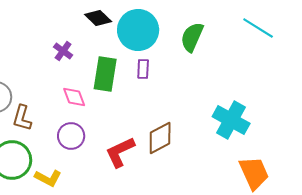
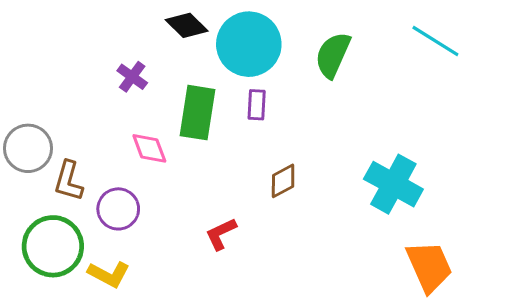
purple circle: (71, 136) -> (118, 209), moved
brown diamond: (160, 138) -> (283, 181), moved, size x0.7
red L-shape: (120, 152) -> (221, 234), size x0.7

